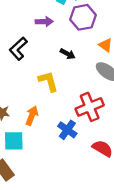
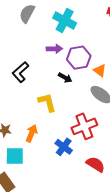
purple hexagon: (83, 17) -> (79, 58), moved
purple arrow: (44, 22) -> (54, 49), moved

